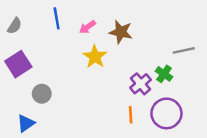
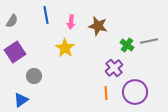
pink arrow: (87, 27) -> (71, 22), turned -48
yellow star: (95, 57) -> (65, 48), moved
green cross: (164, 74) -> (127, 45), moved

